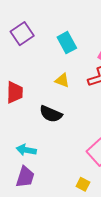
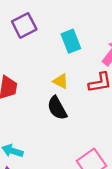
black semicircle: (51, 114) -> (57, 108), moved, turned 30

